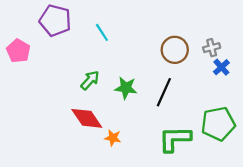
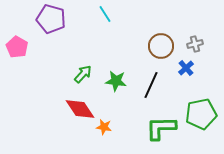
cyan line: (102, 32) -> (105, 14), moved
blue cross: (221, 67) -> (186, 68), moved

